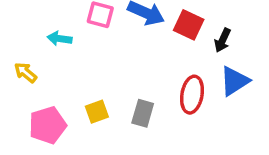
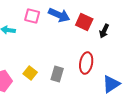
blue triangle: (234, 81) -> (111, 84), moved
yellow square: (97, 112) -> (30, 73), turned -32

